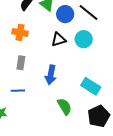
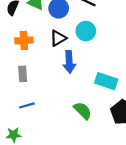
orange cross: (20, 32) -> (24, 40), moved
blue arrow: (51, 75) -> (69, 62), moved

